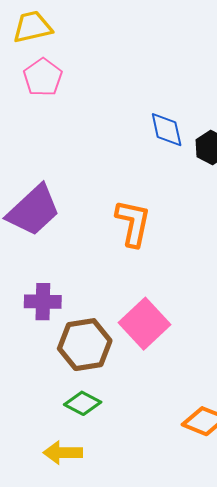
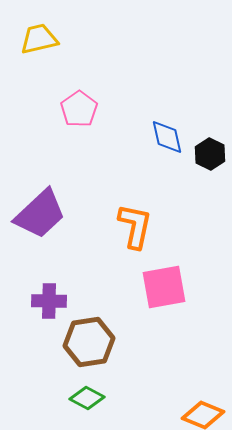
pink pentagon: (43, 77) -> (79, 109), moved
pink square: (145, 324) -> (164, 287), moved, turned 33

